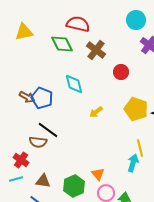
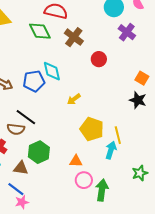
blue pentagon: (42, 98) -> (34, 81), moved, turned -30
yellow pentagon: (136, 109) -> (92, 129), moved
orange triangle: (98, 174) -> (76, 161), turned -48
green hexagon: (74, 186) -> (39, 152), moved

